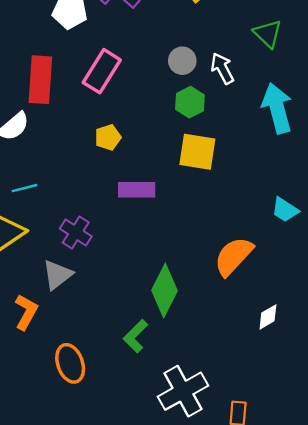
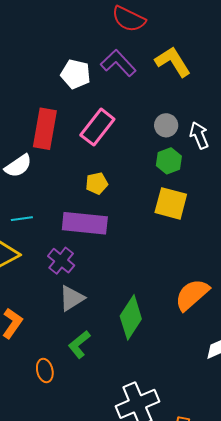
purple rectangle: (137, 190) -> (85, 223), moved, size x1.4
gray triangle: (57, 275) -> (72, 298), moved
green L-shape: (135, 336) -> (79, 344), moved
orange ellipse: (70, 363) -> (45, 371), size x0.7

